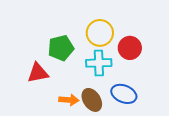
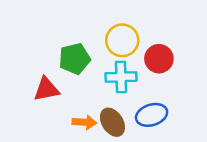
blue ellipse: (124, 94) -> (152, 115), turned -40

